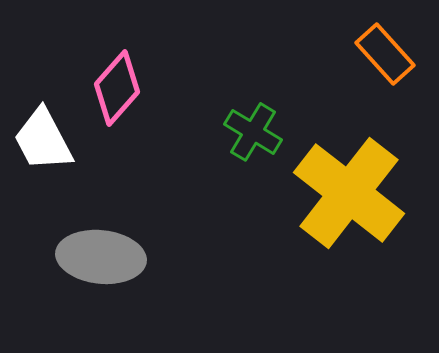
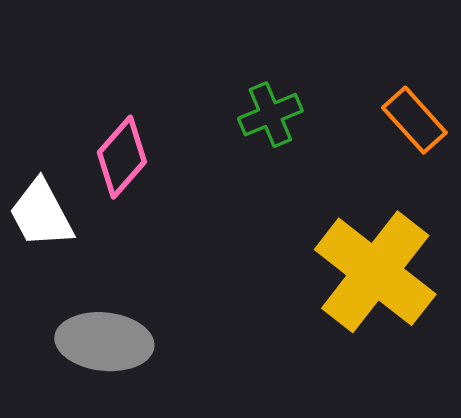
green cross: (253, 132) -> (270, 115), moved, turned 36

